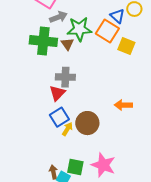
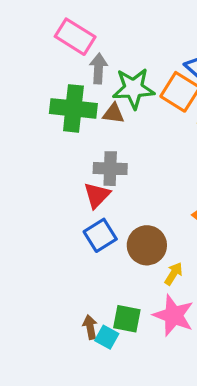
gray arrow: (58, 17) -> (98, 68), turned -66
brown triangle: (67, 44) -> (113, 113), turned -48
yellow arrow: (67, 129) -> (174, 274), moved

